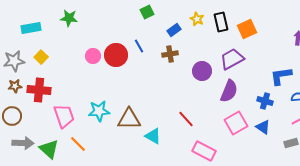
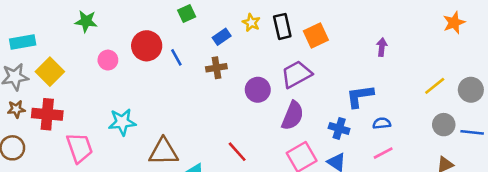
cyan rectangle: (31, 28) -> (23, 42), moved
red circle: (116, 55) -> (147, 46), moved
pink circle: (93, 56) -> (108, 60), moved
yellow square: (41, 57) -> (50, 72), size x1.5
cyan star: (99, 111) -> (122, 122), moved

